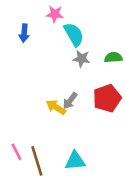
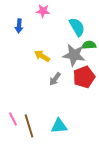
cyan semicircle: (74, 34) -> (77, 27), moved
gray star: (82, 59) -> (74, 55), moved, size x1.6
yellow arrow: (56, 107) -> (42, 56), moved

